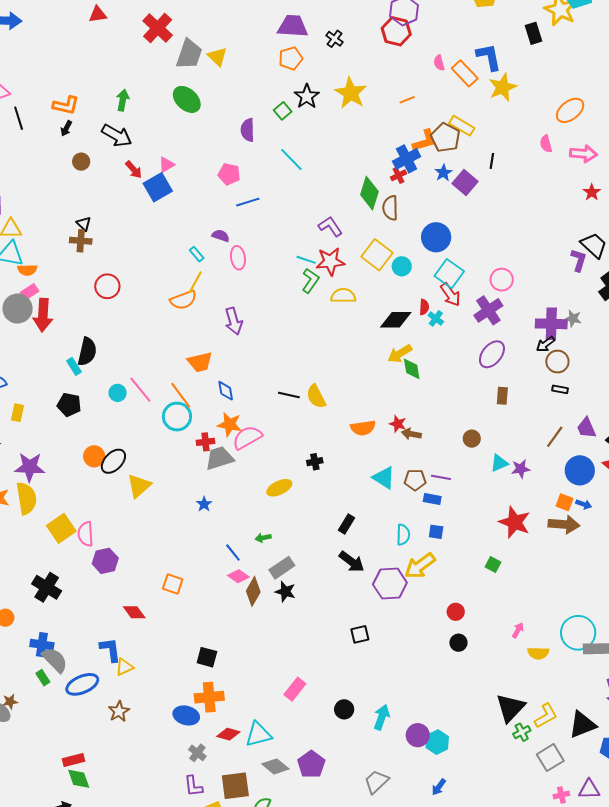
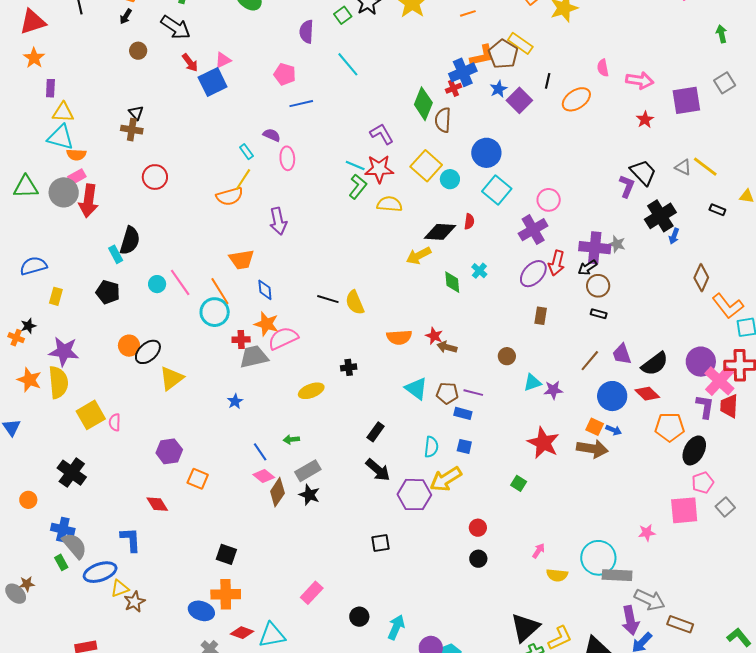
orange ellipse: (570, 110) -> (576, 99), moved
red arrow: (450, 295) -> (556, 263), moved, turned 45
cyan cross: (436, 318) -> (479, 271), moved
yellow arrow: (400, 354) -> (419, 256), moved
pink semicircle: (86, 534) -> (115, 422), size x0.7
purple hexagon: (105, 561) -> (169, 451), moved
yellow triangle: (124, 667) -> (120, 588), moved

